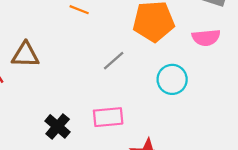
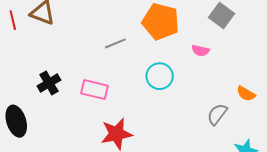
pink semicircle: (206, 38) -> (200, 51), size x0.7

